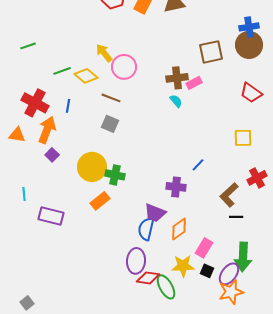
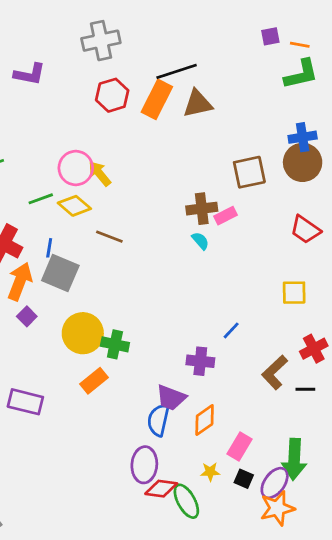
pink circle: (124, 67) -> (76, 168), moved
gray square: (110, 124) -> (60, 273), moved, size x1.5
black line: (236, 217) -> (305, 389), moved
yellow star: (183, 266) -> (210, 472), size x0.6

